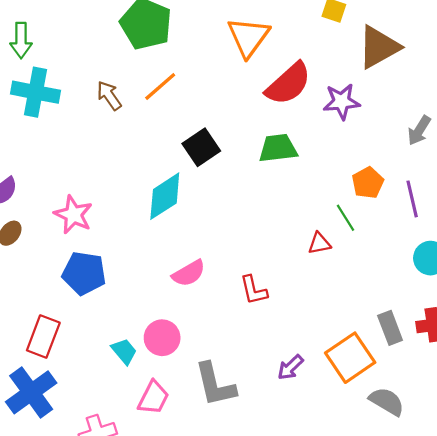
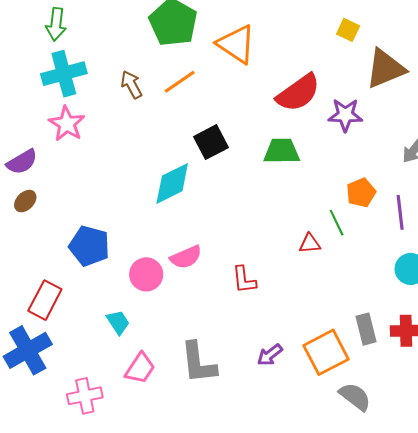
orange triangle: (248, 37) -> (236, 44), moved, turned -39
cyan cross: (35, 92) -> (64, 74), turned -33
pink star: (73, 215) -> (67, 124), moved
pink circle: (162, 338) -> (146, 274), moved

